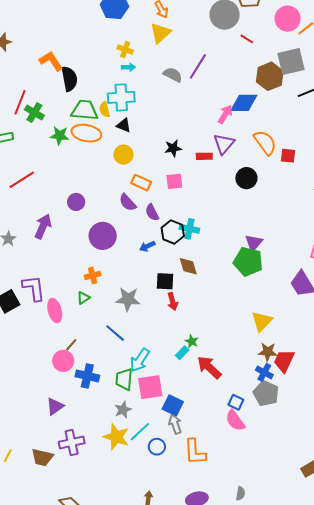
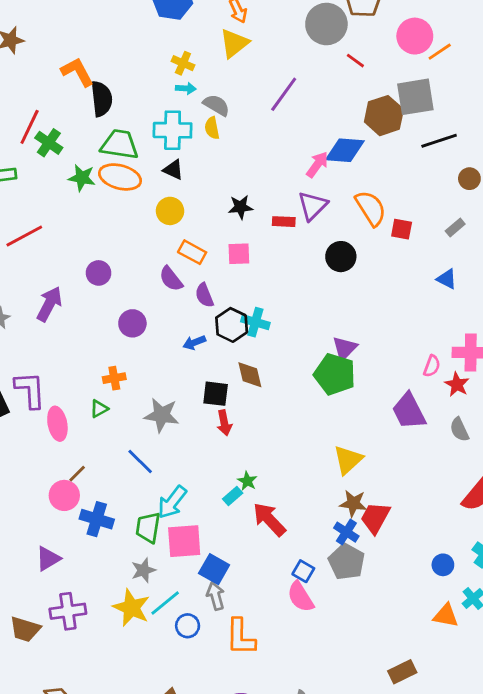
gray semicircle: (173, 75) -> (216, 105), moved
yellow semicircle: (105, 110) -> (212, 128), moved
purple circle: (103, 236) -> (132, 323), size x0.7

